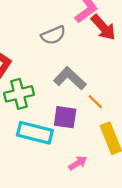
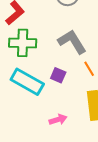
purple square: (65, 117) -> (58, 75), size x0.7

